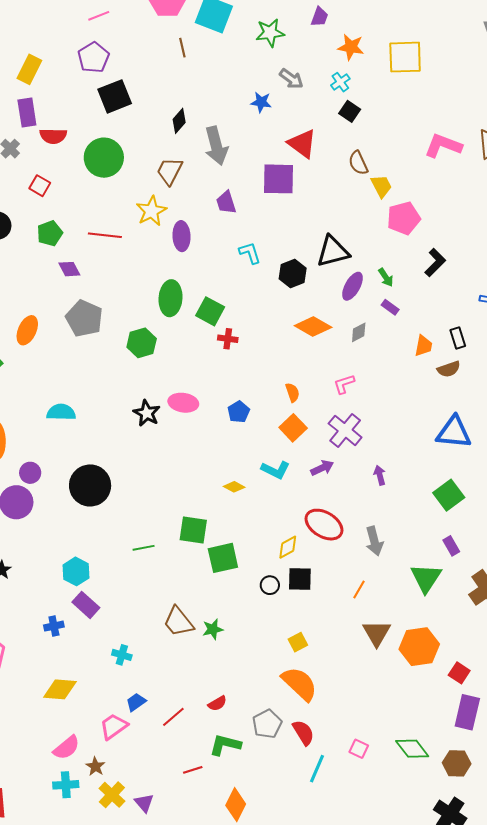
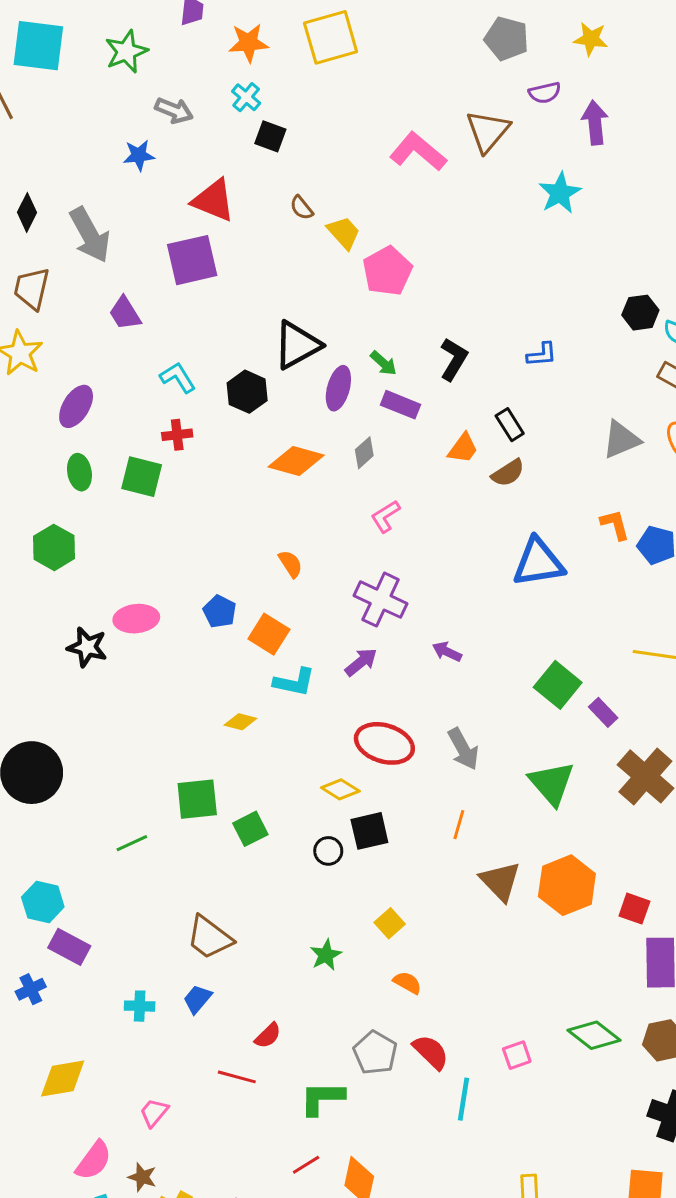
pink L-shape: (443, 146) -> (418, 152), turned 33
brown semicircle: (358, 163) -> (302, 208), size x0.7
purple ellipse: (181, 236) -> (76, 406), moved, turned 48
black L-shape: (435, 263) -> (454, 359), moved
green ellipse: (170, 298) -> (79, 472), size x0.7
purple rectangle: (390, 307) -> (401, 405), size x1.4
red cross: (228, 339) -> (177, 435), moved
orange trapezoid: (424, 346) -> (463, 448), turned 40
pink L-shape: (344, 384) -> (385, 516), moved
orange square: (293, 428) -> (269, 634), moved
purple arrow: (380, 475) -> (447, 652), turned -36
green square: (449, 495) -> (558, 685), moved
purple rectangle: (451, 546) -> (603, 712), moved
yellow diamond: (288, 547) -> (340, 789), turned 75
green square: (223, 558) -> (250, 829), size x0.7
green star: (213, 629) -> (326, 955), moved
orange semicircle: (300, 684) -> (407, 983), size x0.5
blue trapezoid: (136, 702) -> (197, 999), moved
red semicircle: (217, 703) -> (268, 1036), moved
red line: (173, 717) -> (237, 1077), turned 70
pink trapezoid: (114, 726) -> (154, 1113), size x0.7
pink square: (359, 749) -> (517, 1055), turned -30
red line: (193, 770) -> (306, 1165), moved

